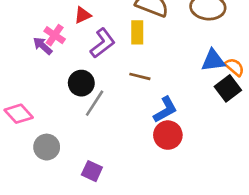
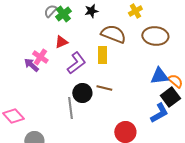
black circle: (81, 83) -> (82, 93), moved
gray line: (95, 103) -> (70, 108), turned -40
blue L-shape: (165, 110) -> (159, 113), moved

